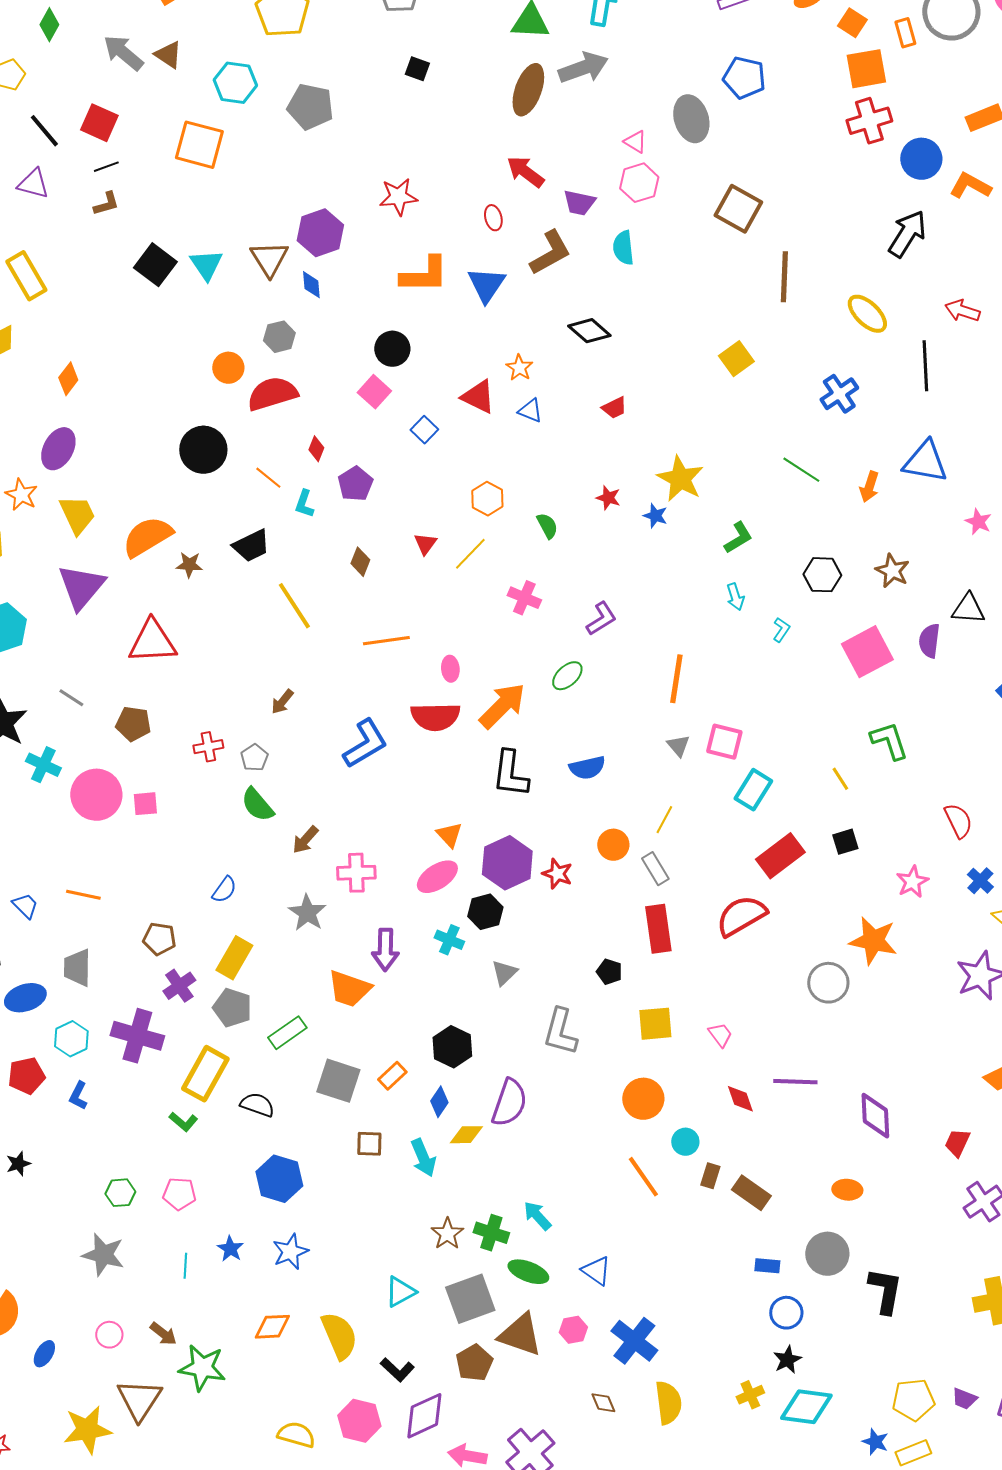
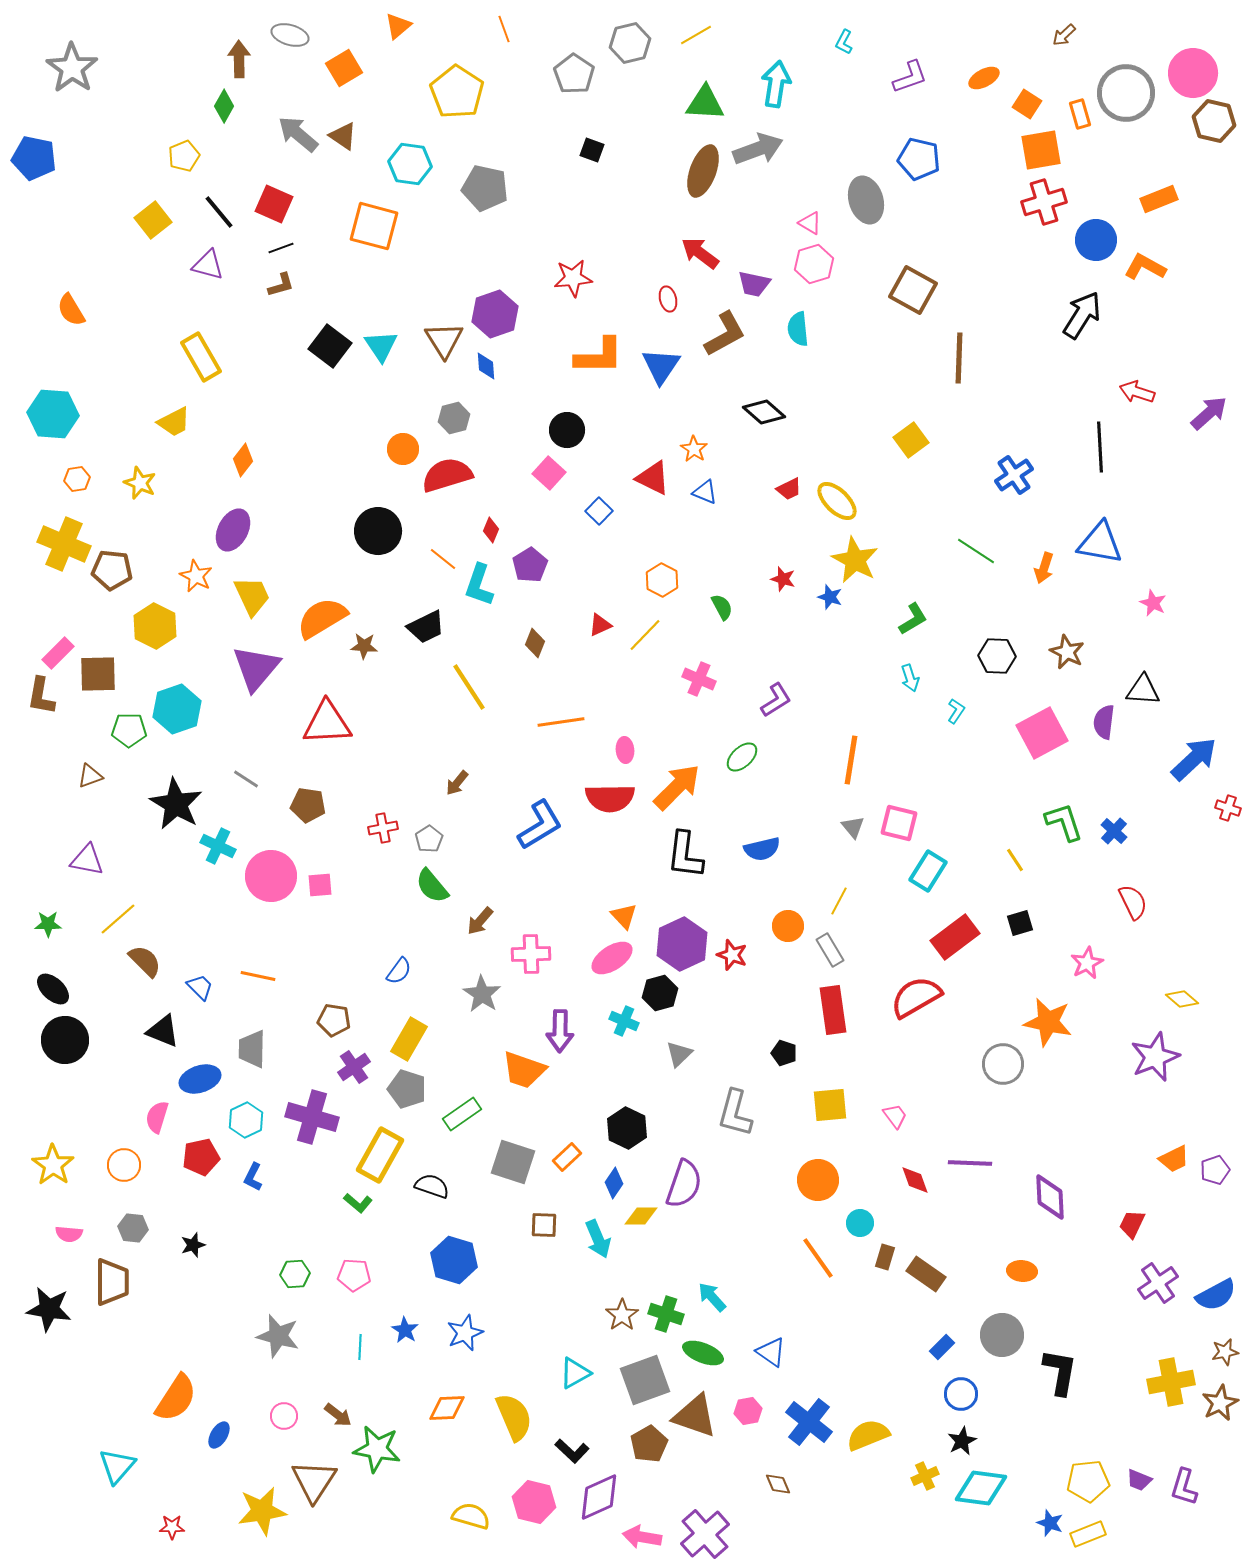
yellow ellipse: (867, 314) -> (837, 501), moved
cyan L-shape: (304, 504) -> (479, 585), size x1.5
red triangle: (425, 544) -> (600, 625), turned 30
blue cross: (980, 881) -> (1114, 831), moved
blue rectangle: (767, 1266) -> (942, 1347), turned -50
yellow semicircle: (668, 1403) -> (868, 1435), moved, turned -105

